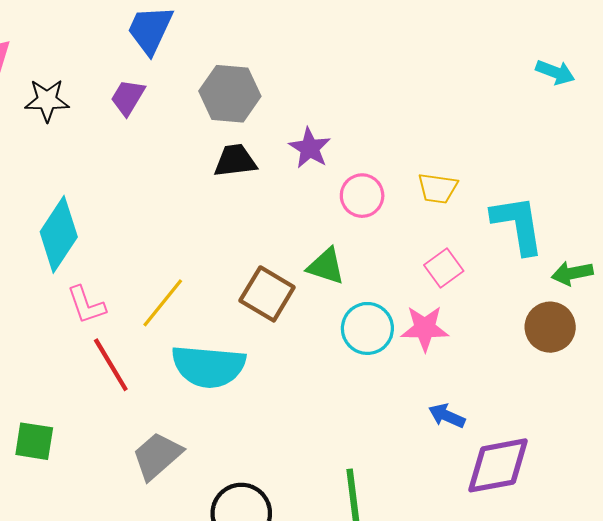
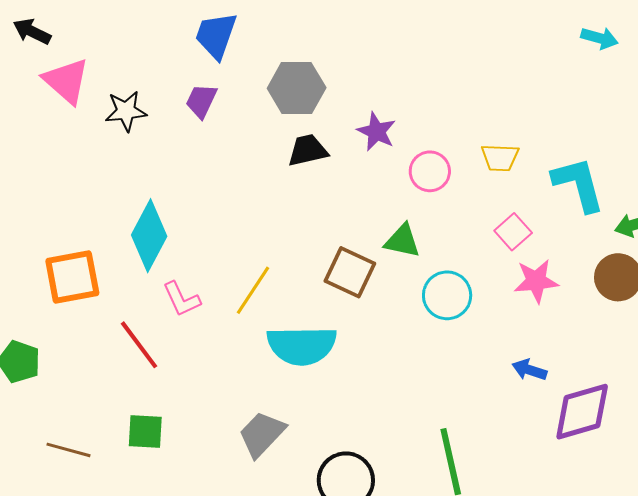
pink star: (425, 328) -> (536, 281), moved
red line: (111, 365) -> (139, 345), moved

